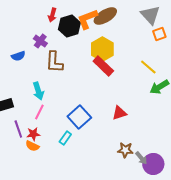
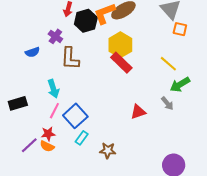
orange square: (159, 34) -> (180, 29), turned 32
blue square: (79, 117) -> (75, 116), moved
purple line: (18, 129) -> (29, 145), moved, turned 66
brown star: (125, 150) -> (108, 150), moved
gray arrow: (141, 158) -> (167, 103), moved

